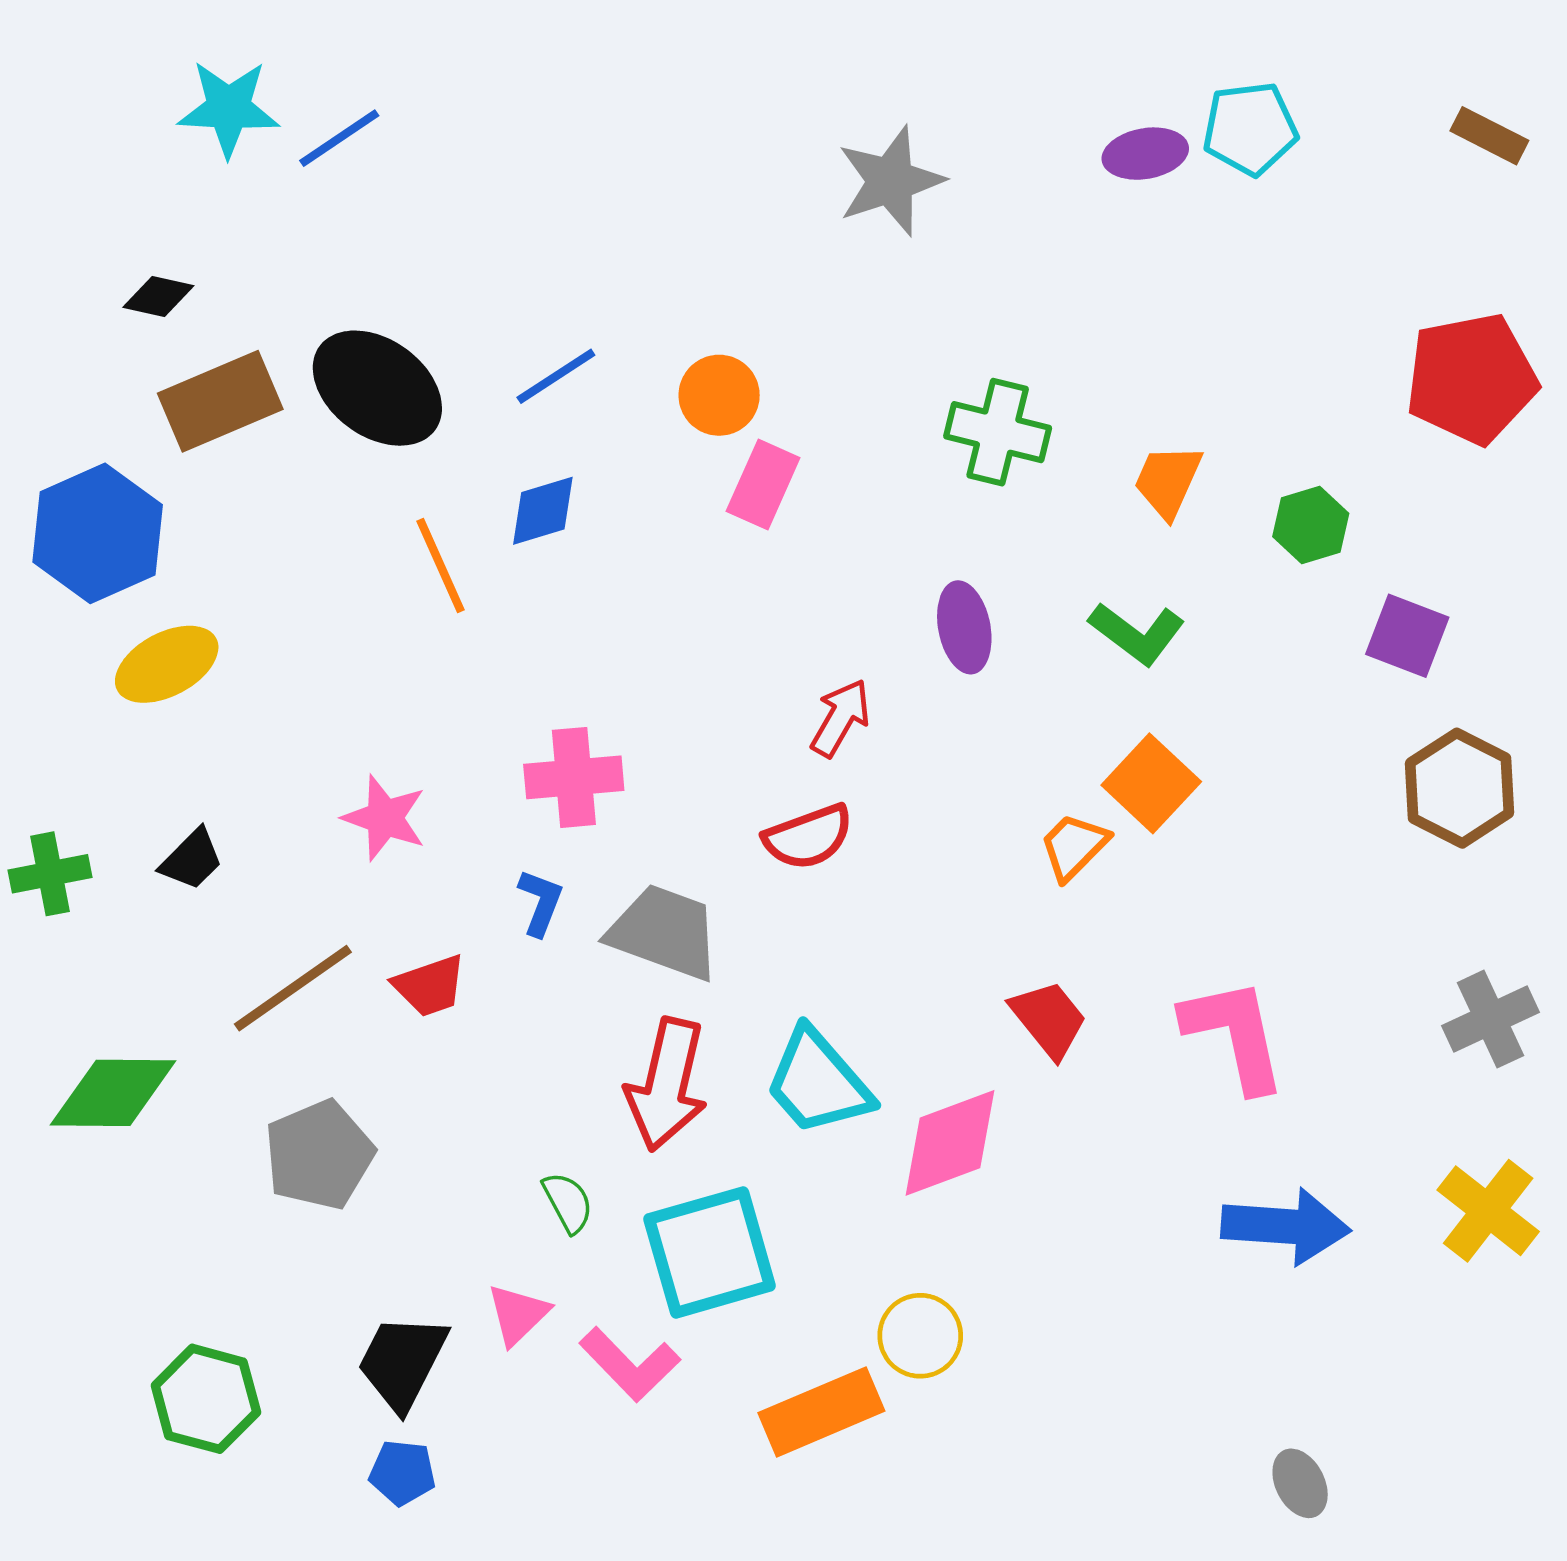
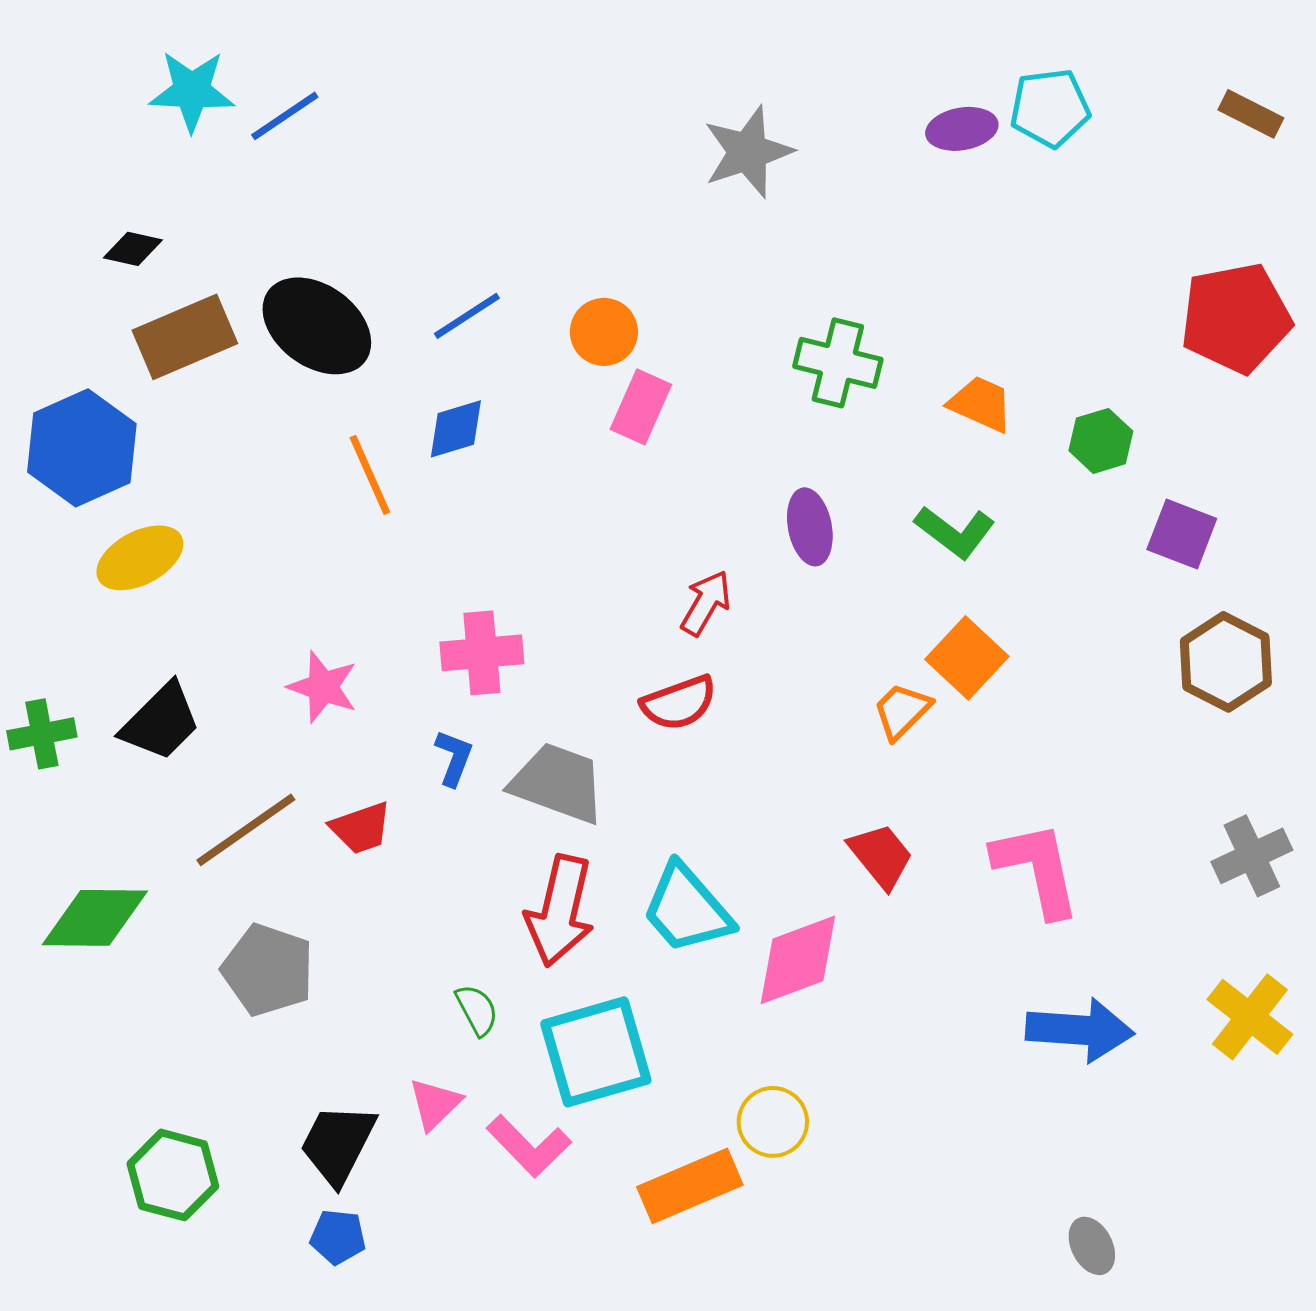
orange trapezoid: (1168, 481) -> (981, 404), turned 90
black trapezoid: (192, 860) -> (161, 722), size x1.5
gray pentagon: (319, 1155) -> (268, 970), turned -30

